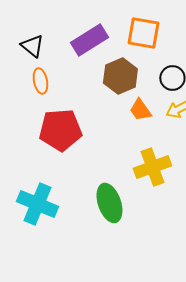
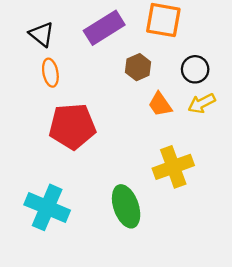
brown hexagon: (120, 76) -> (138, 67), size x0.7

